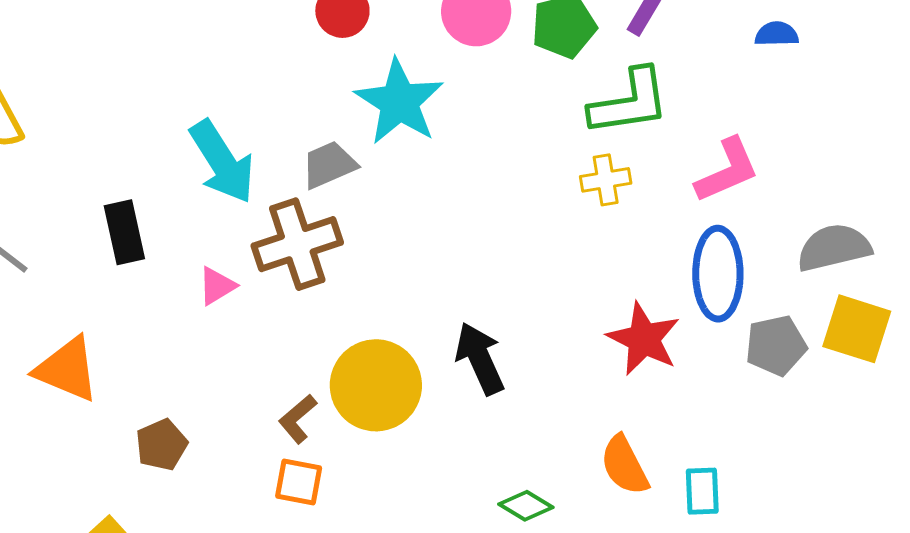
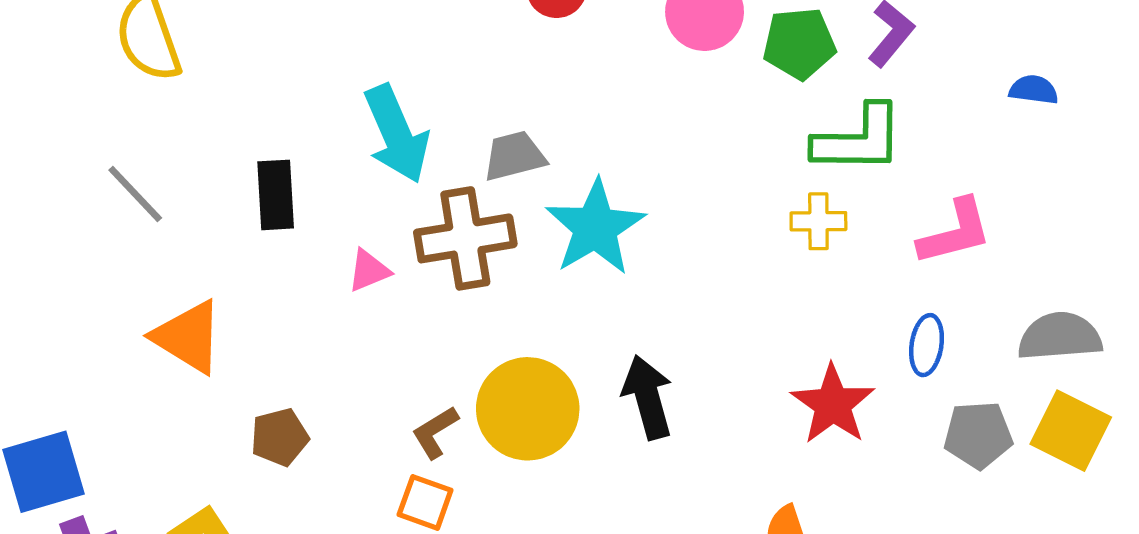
cyan star: (399, 102) -> (595, 227), moved
blue ellipse: (718, 274) -> (927, 345), size x0.6

